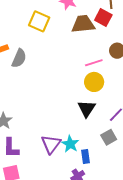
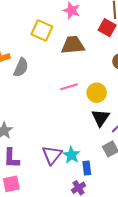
brown trapezoid: (83, 24) -> (73, 45), moved
pink line: (94, 63) -> (69, 87), moved
black triangle: (86, 109) -> (100, 118), moved

